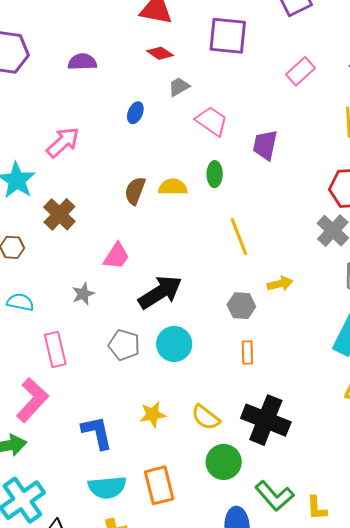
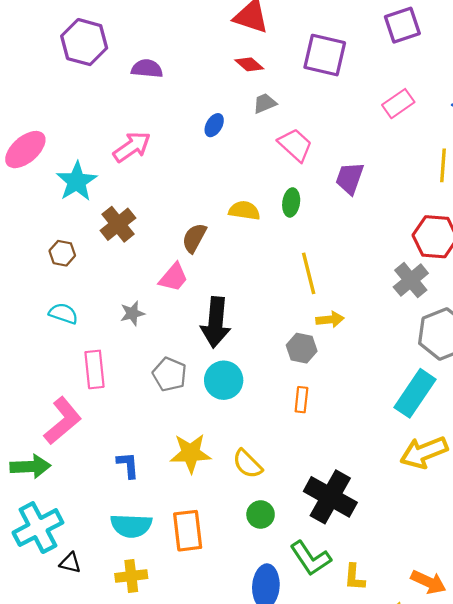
purple semicircle: (82, 62) -> (147, 69), moved
brown semicircle: (135, 191) -> (194, 238), moved
yellow arrow: (280, 284) -> (330, 319), moved
black arrow: (160, 292) -> (216, 322), turned 120
yellow star: (153, 414) -> (191, 453), size x1.4
black cross: (266, 420) -> (330, 497), moved
blue L-shape: (97, 433) -> (128, 465), size x0.7
green circle: (224, 462) -> (261, 514), size x0.7

